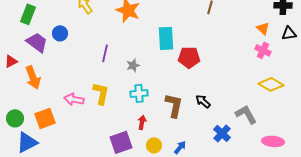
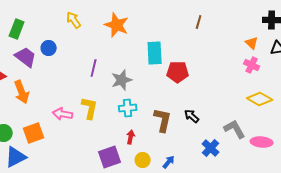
gray star: (133, 65) -> (122, 80), size x1.5
pink ellipse: (273, 141) -> (262, 142), moved

